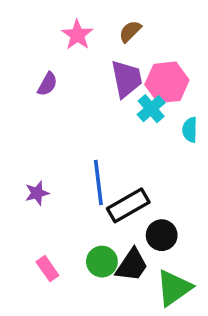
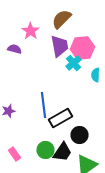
brown semicircle: (130, 31) -> (62, 19), size x1.5
pink star: (77, 35) -> (30, 31), moved
purple semicircle: (47, 84) -> (14, 49), turned -104

